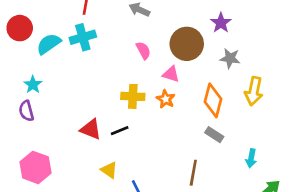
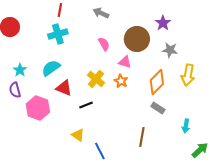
cyan semicircle: (49, 44) -> (51, 68), moved
yellow cross: (133, 96) -> (96, 79), turned 36
orange diamond: (213, 100) -> (157, 82), turned 30
red triangle: (91, 129) -> (64, 88), moved
pink hexagon: (35, 167) -> (38, 108), moved

